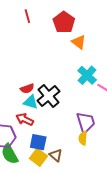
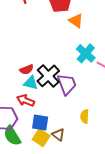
purple trapezoid: (86, 122) -> (67, 84), moved

